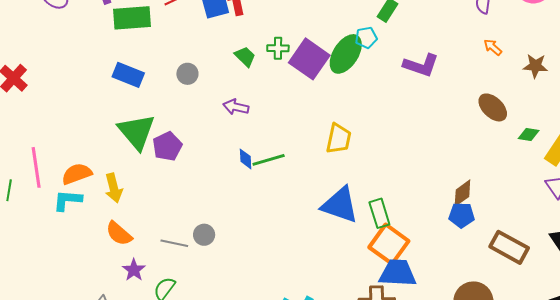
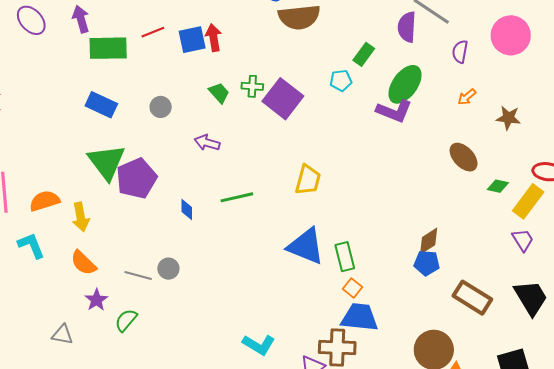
orange arrow: (493, 47) -> (467, 97), turned -84
green ellipse: (346, 54) -> (405, 84), moved
purple pentagon: (167, 146) -> (137, 178), size x1.4
blue diamond: (246, 159) -> (187, 210), moved
cyan L-shape: (67, 200) -> (31, 245), moved, turned 60
orange square: (389, 244) -> (353, 288), size x0.5

